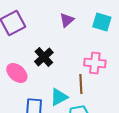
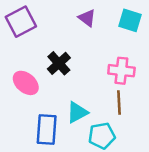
purple triangle: (67, 20) -> (87, 18), turned -42
brown line: (81, 84) -> (119, 103), moved

